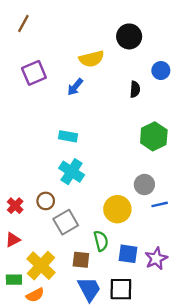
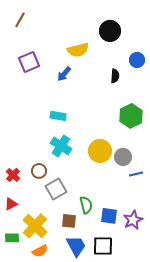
yellow circle: (117, 209) -> (100, 151), moved
orange semicircle: (35, 295) -> (40, 251), moved

